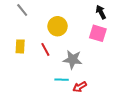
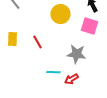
yellow circle: (57, 26) -> (60, 14), moved
gray star: (73, 60) -> (76, 54), moved

